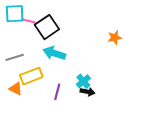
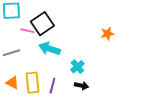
pink line: (28, 21) -> (27, 31), moved
yellow rectangle: (31, 76) -> (32, 83), moved, turned -75
cyan cross: (83, 81) -> (77, 67), moved

